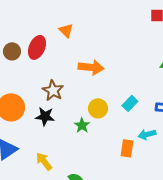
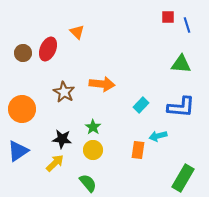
orange arrow: (91, 67) -> (102, 84), moved
yellow circle: (98, 108) -> (93, 150), moved
black star: (45, 116) -> (62, 139), moved
yellow arrow: (44, 161) -> (55, 163), turned 84

